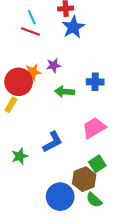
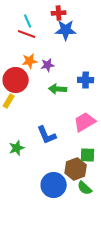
blue star: (73, 27) -> (66, 30), turned 30
orange star: (33, 72) -> (30, 61), moved
blue L-shape: (52, 142) -> (47, 135), turned 95
green square: (97, 164) -> (88, 155), turned 35

